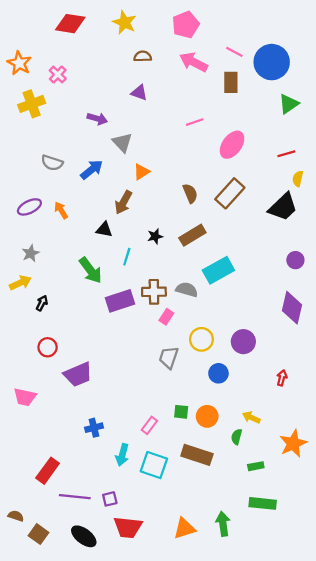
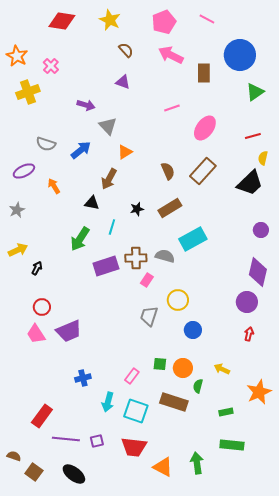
pink line: (234, 52) -> (207, 19), moved
brown semicircle: (143, 56) -> (126, 50), turned 49
purple ellipse: (29, 207) -> (24, 171), moved
gray star: (31, 253) -> (17, 210), moved
green arrow: (91, 270) -> (80, 239), turned 70
purple circle: (243, 342) -> (247, 302), moved
pink trapezoid: (25, 397) -> (36, 334), moved, turned 45
green semicircle: (237, 437) -> (198, 386), moved
red trapezoid: (128, 527) -> (134, 447), moved
orange triangle: (184, 528) -> (163, 467), turned 45

